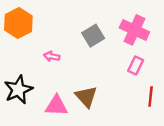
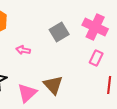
pink triangle: (56, 106) -> (27, 93), turned -45

